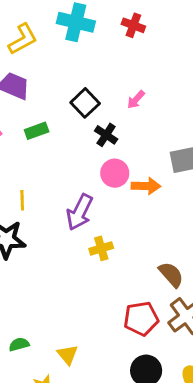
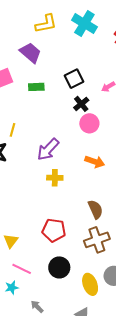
pink circle: (115, 173) -> (89, 123), moved
orange arrow: (146, 186) -> (95, 162), moved
red pentagon: (141, 319) -> (54, 230), moved

